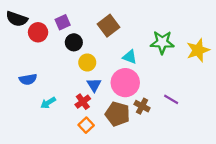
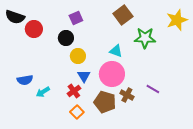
purple square: (63, 22) -> (76, 18), moved
brown square: (108, 26) -> (123, 15), moved
yellow star: (198, 50) -> (177, 20), moved
blue semicircle: (28, 79) -> (25, 80), moved

